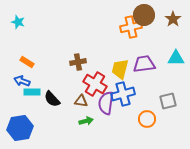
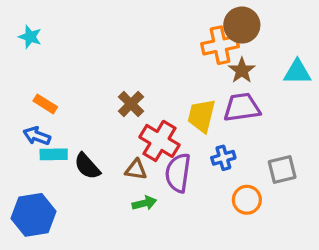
brown star: (173, 19) -> (242, 70), moved
cyan triangle: (176, 58) -> (297, 72), moved
brown cross: (78, 62) -> (131, 104), turned -35
blue cross: (123, 94) -> (223, 158), moved, size x0.6

